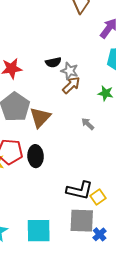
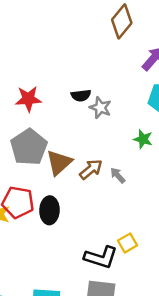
brown arrow: (71, 85) -> (91, 169), moved
yellow square: (98, 197) -> (127, 243), moved

